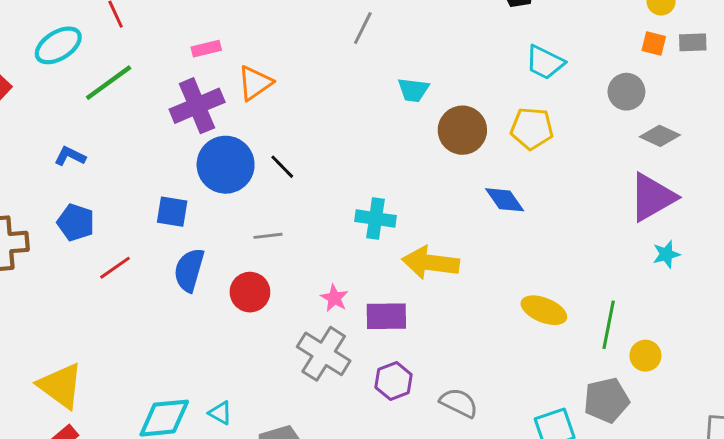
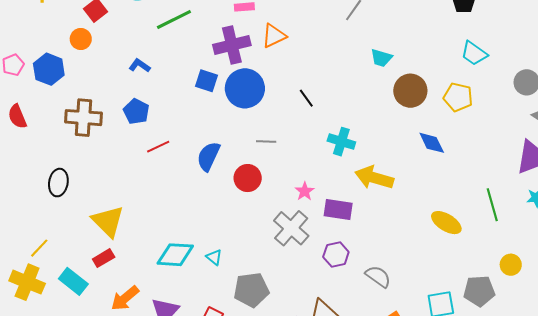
black line: (282, 167) -> (306, 98), moved
blue square: (172, 212) -> (206, 81), moved
green line: (609, 325) -> (492, 205), moved, turned -36

